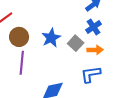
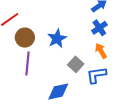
gray square: (76, 43) -> (76, 64), moved
orange arrow: (95, 50) -> (101, 51), turned -119

